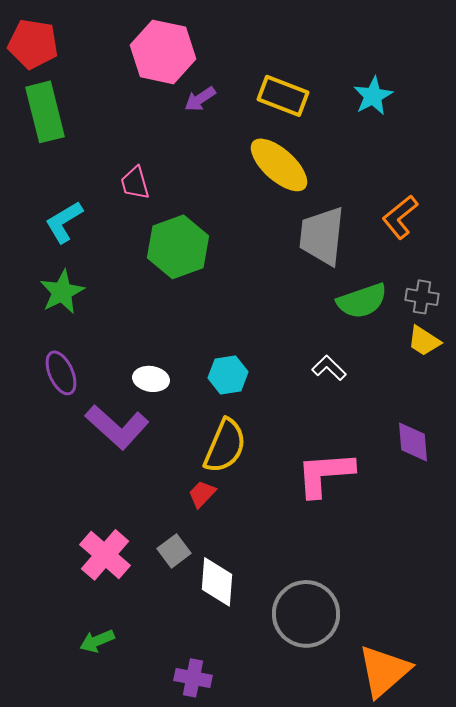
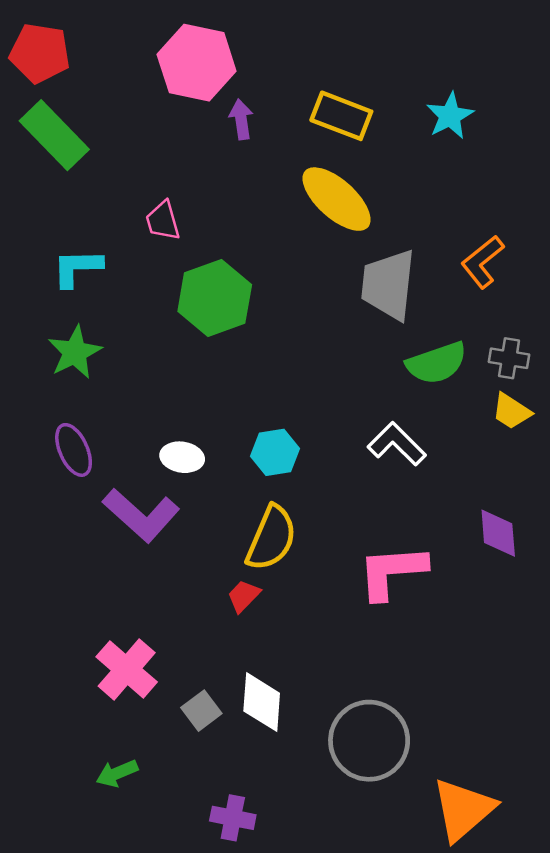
purple arrow: (200, 99) -> (241, 119), turned 116
green rectangle: (45, 112) -> (54, 135), turned -30
cyan L-shape: (64, 222) -> (77, 268), turned 30
white L-shape: (329, 368) -> (397, 444), size x1.4
gray square: (174, 551) -> (201, 711), moved

